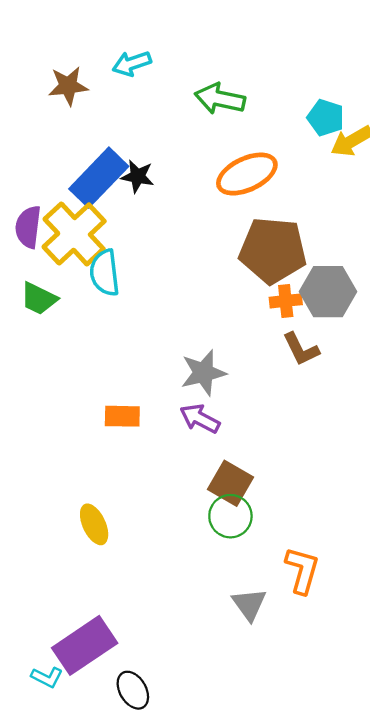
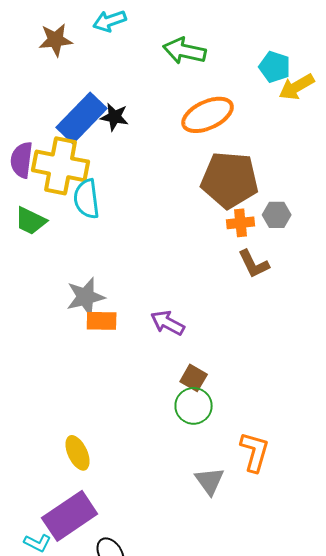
yellow cross: (74, 234) -> (61, 166), turned -36
gray hexagon: (328, 292) -> (277, 215), size x0.6
gray star: (203, 373) -> (86, 297), moved
brown square: (230, 483) -> (194, 378), size x0.7
yellow ellipse: (94, 524) -> (78, 453), moved

